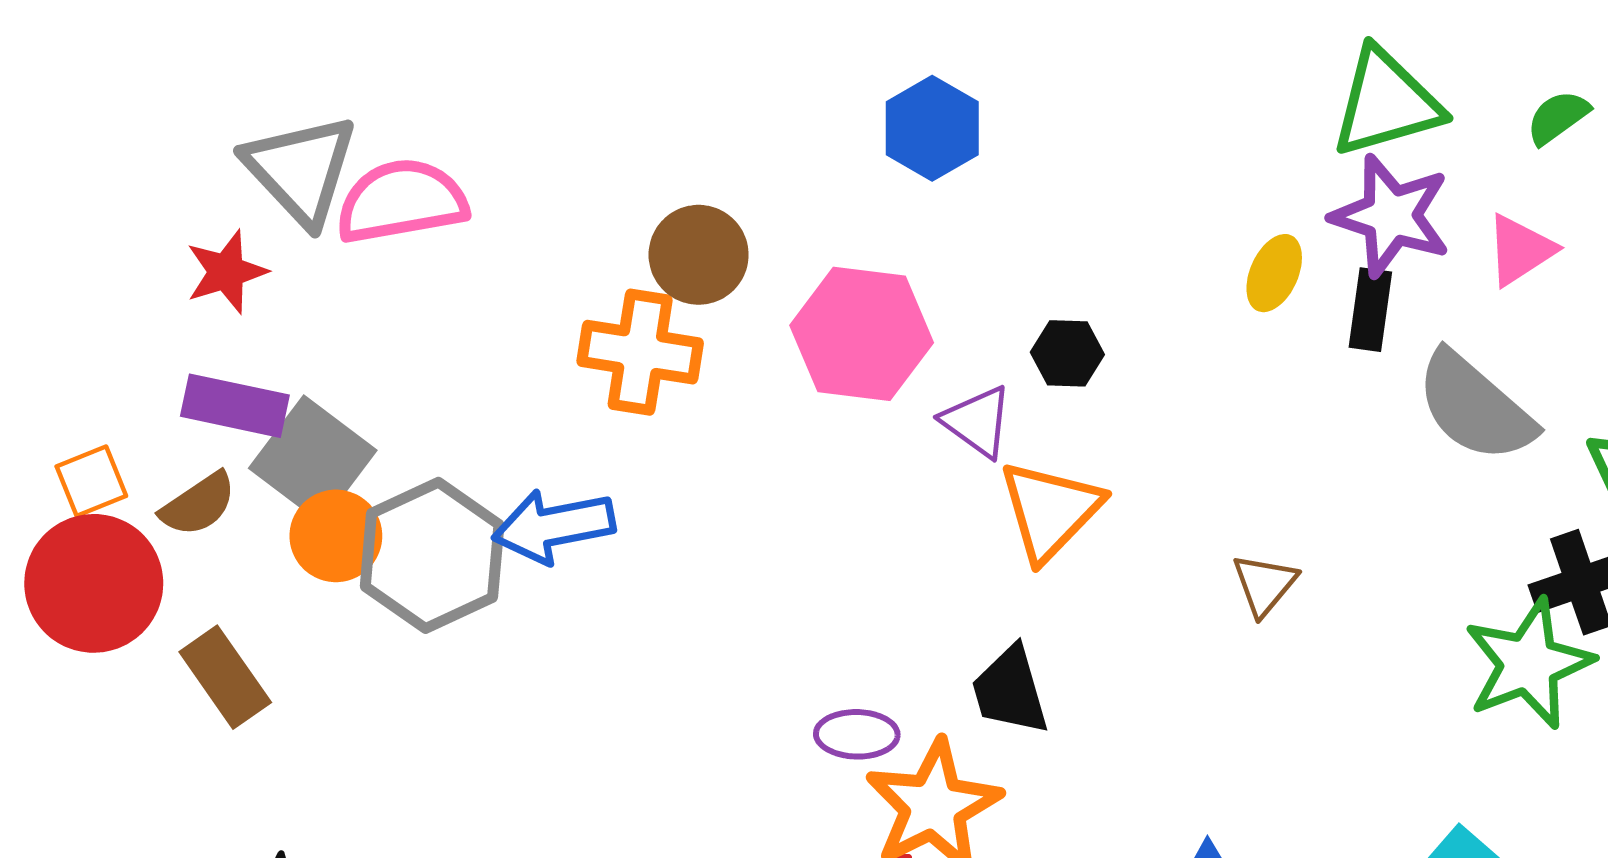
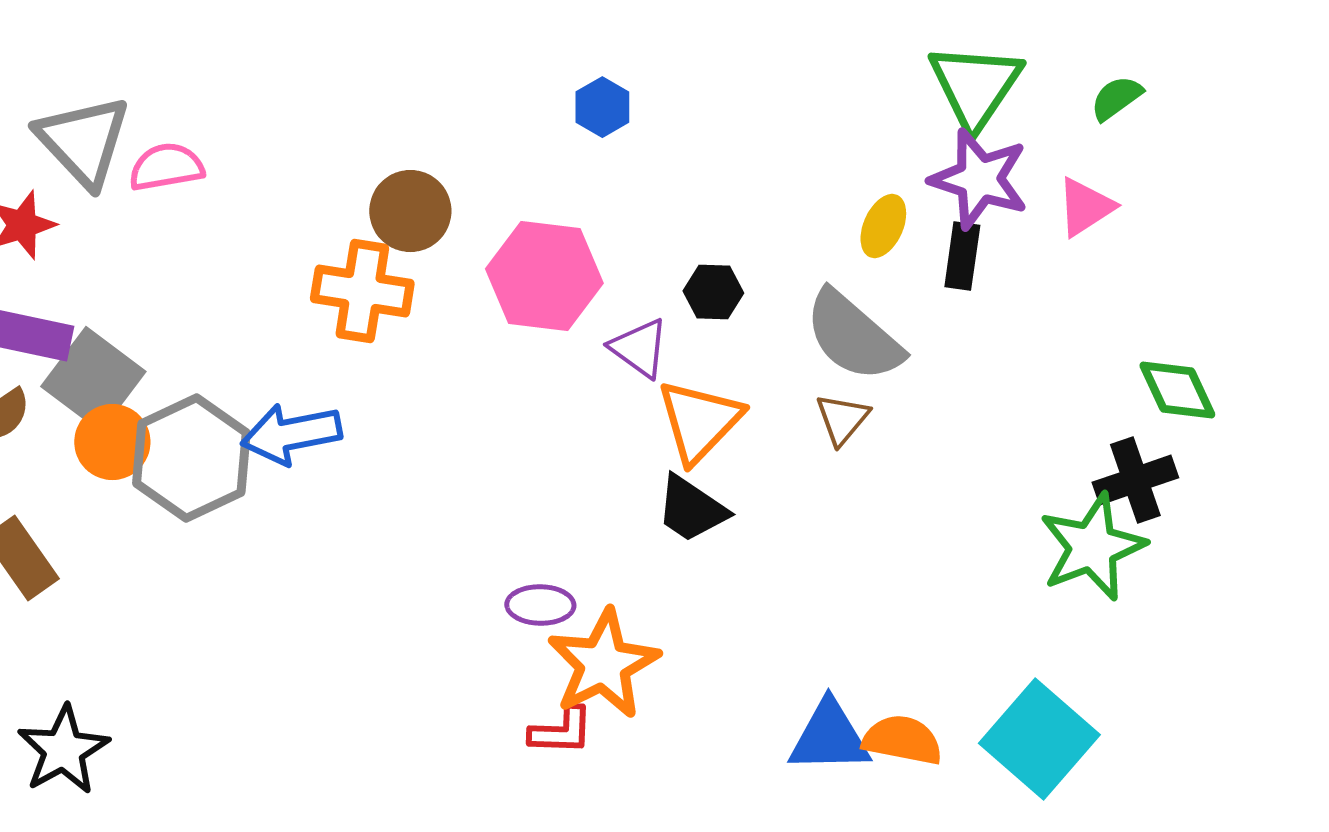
green triangle: (1386, 103) -> (975, 86), turned -40
blue hexagon: (932, 128) -> (602, 107), size x0.7
pink semicircle: (402, 201) -> (166, 167), size x0.7
gray semicircle: (1475, 407) -> (853, 336), moved
brown triangle: (1264, 585) -> (842, 419), moved
black trapezoid: (1010, 690) -> (691, 509), moved, turned -40

